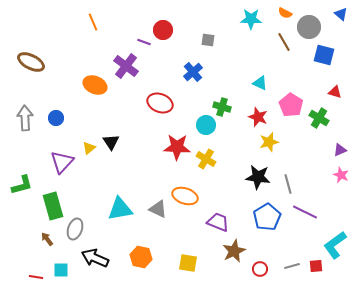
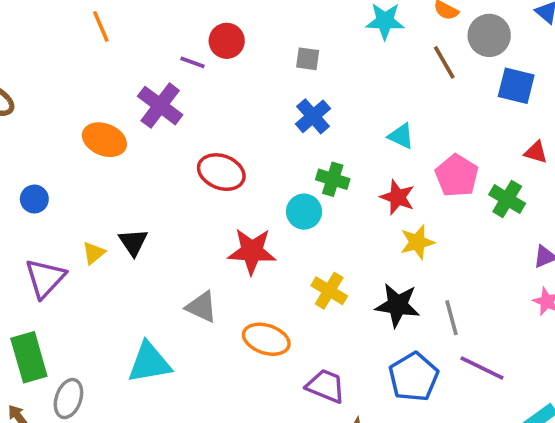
blue cross: (193, 72) -> (313, 116), moved
yellow cross: (206, 159) -> (329, 291), moved
gray triangle: (158, 209) -> (202, 307), moved

